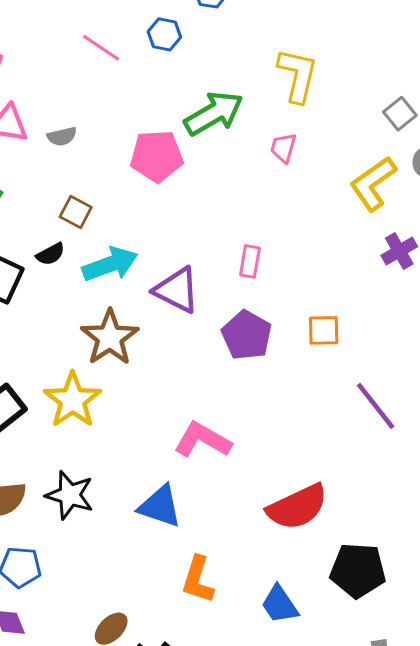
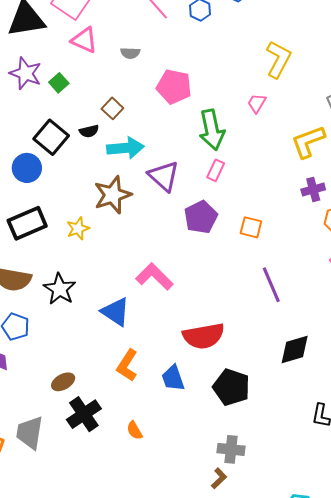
green arrow: (214, 113) -> (212, 130), moved, turned 93
gray semicircle: (62, 136) -> (130, 53), moved
yellow star: (73, 400) -> (78, 229), size x0.6
blue trapezoid: (280, 604) -> (173, 378), moved

